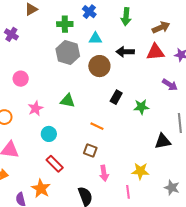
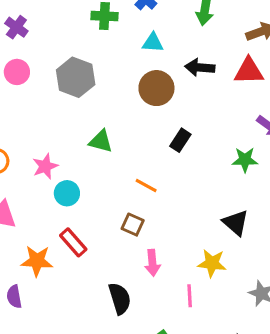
gray hexagon: (68, 53) -> (76, 77), moved
pink circle: (21, 79) -> (17, 72), moved
green star: (141, 107) -> (245, 160), moved
pink star: (36, 108) -> (45, 166), moved
black triangle: (163, 141) -> (236, 223), moved, turned 48
orange star: (41, 188) -> (37, 261), moved, turned -30

